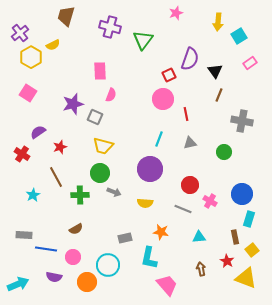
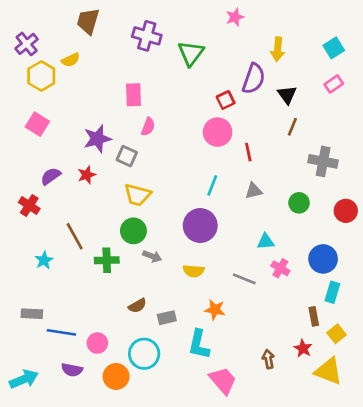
yellow arrow: (218, 22) -> (278, 49), moved
cyan square: (239, 36) -> (334, 48), moved
red star: (60, 147) -> (87, 175), moved
red circle: (190, 185) -> (346, 211), moved
brown semicircle: (76, 229) -> (137, 306), moved
cyan triangle: (199, 237) -> (266, 242), moved

